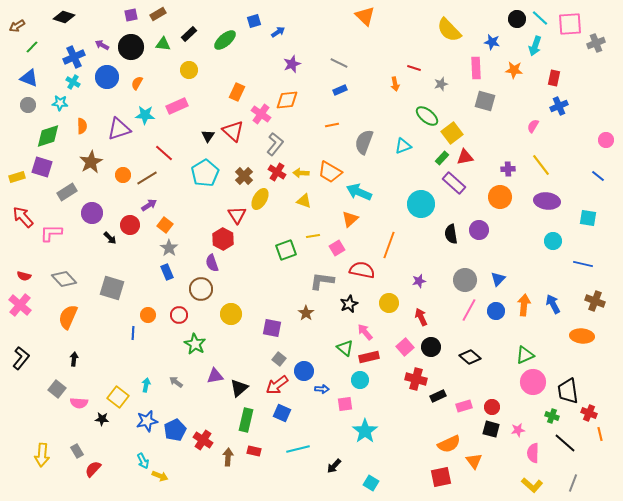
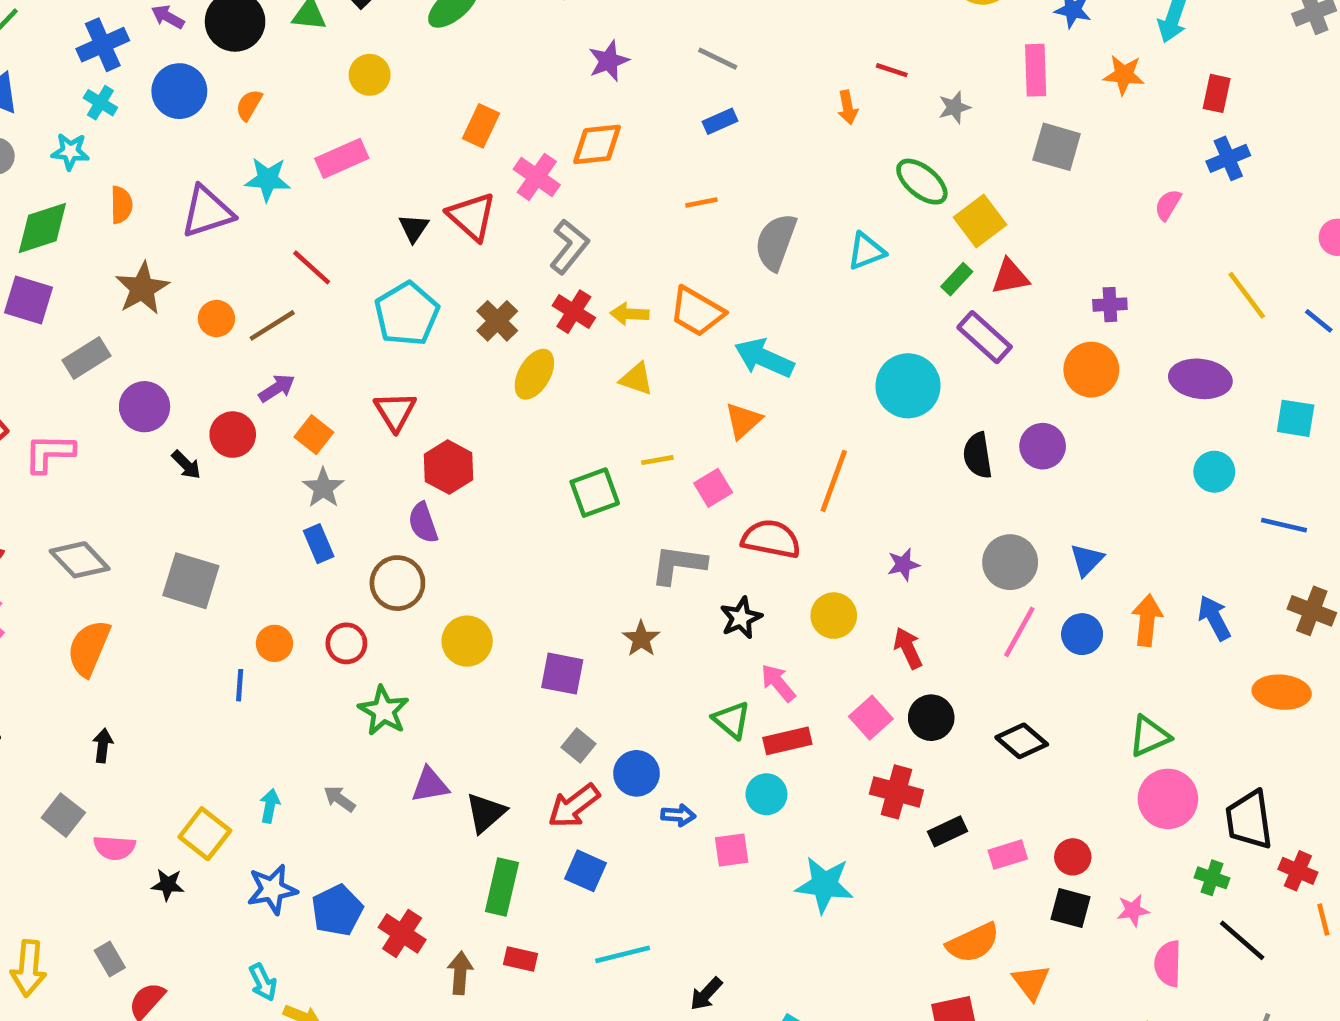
yellow line: (541, 165) -> (1247, 295), moved
red triangle: (237, 215) -> (395, 411), moved
cyan star: (365, 431) -> (824, 885), moved, turned -30

